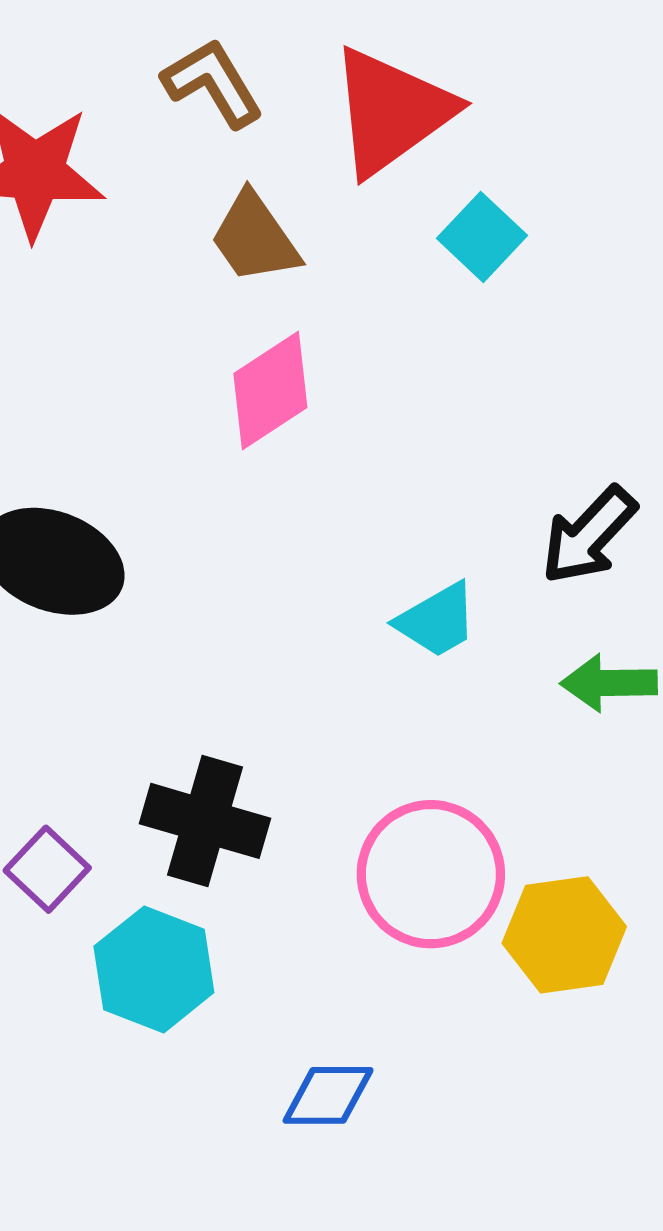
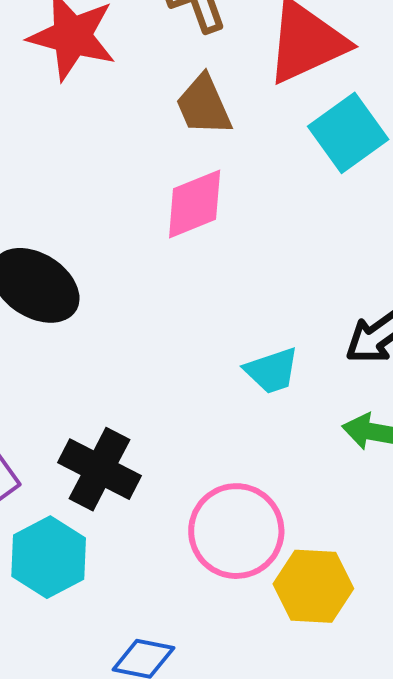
cyan square: (482, 237) -> (348, 133), size x1.4

